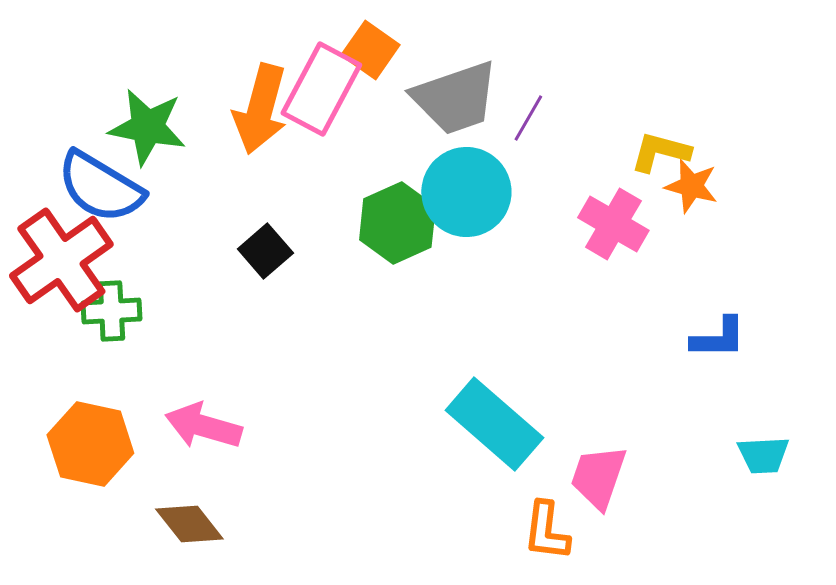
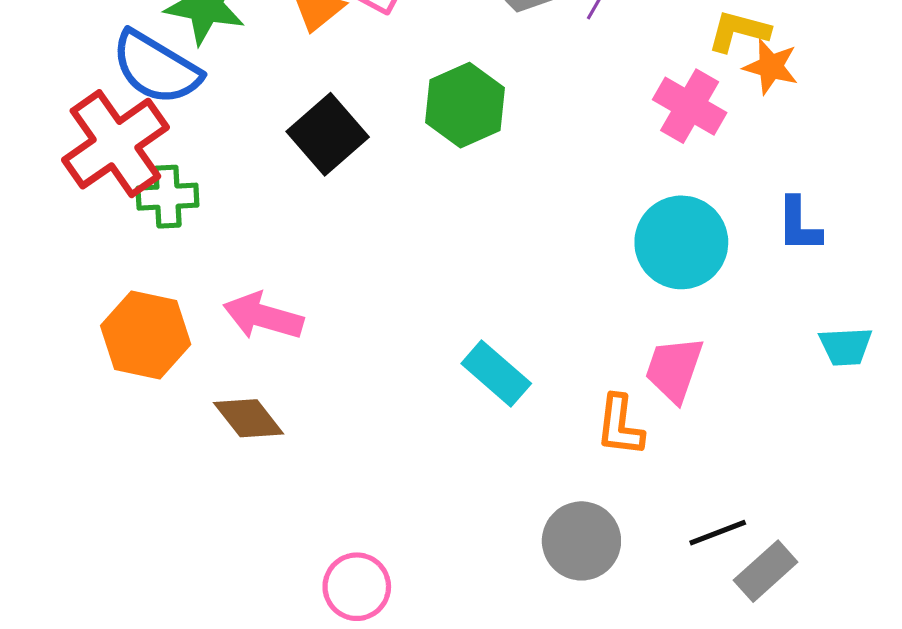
cyan circle: (466, 192) -> (681, 242), moved
black square: (265, 251) -> (328, 134), size x1.4
blue L-shape: (718, 338) -> (799, 225), turned 90
cyan rectangle: (494, 424) -> (496, 373), moved, size x0.7

